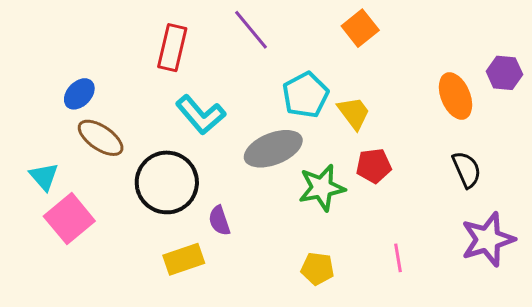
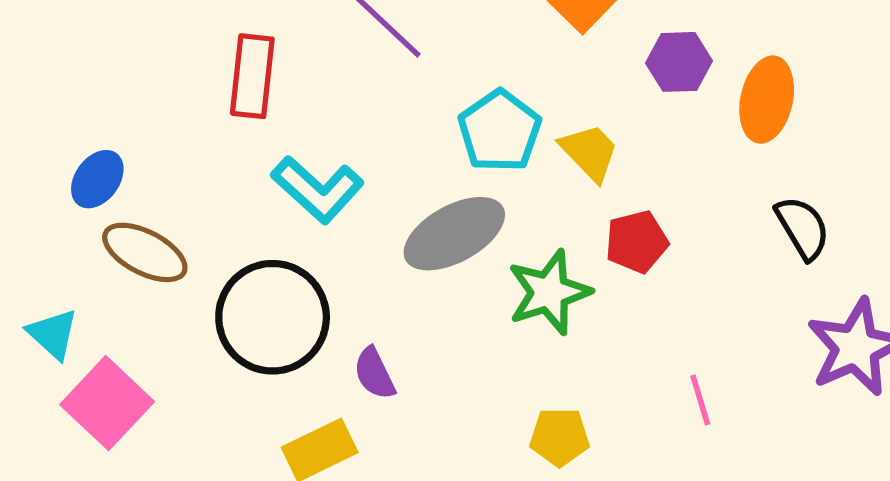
purple hexagon: (504, 73) -> (679, 62), moved
orange ellipse: (456, 96) -> (767, 100), turned 42

